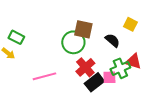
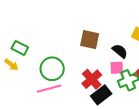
green circle: (73, 42) -> (52, 69), moved
pink square: (109, 77) -> (117, 68), moved

